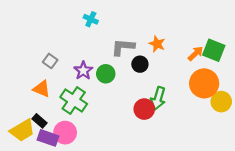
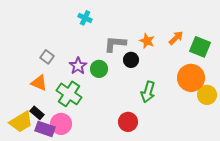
orange arrow: (196, 53) -> (176, 38), moved
red circle: (144, 109) -> (128, 122), moved

